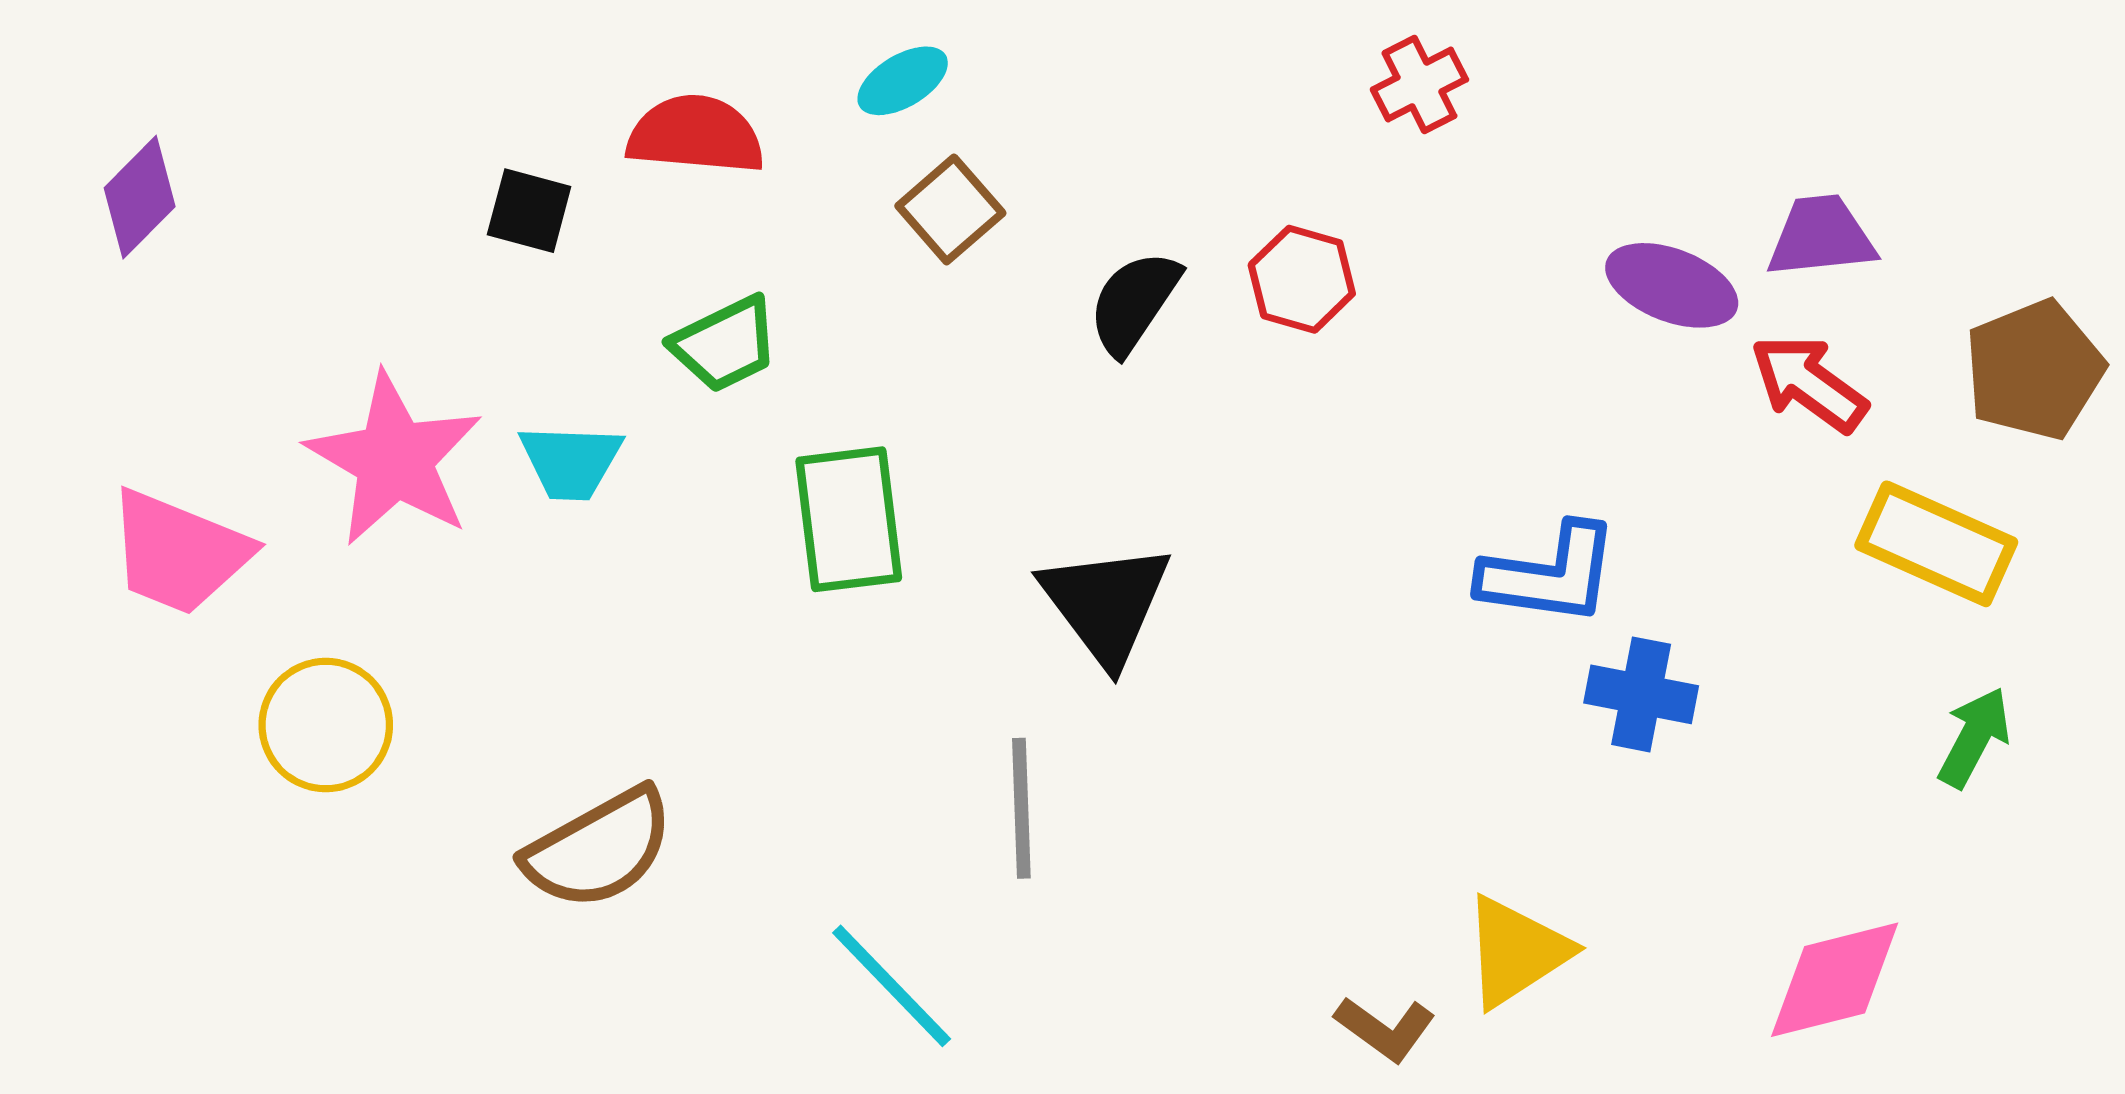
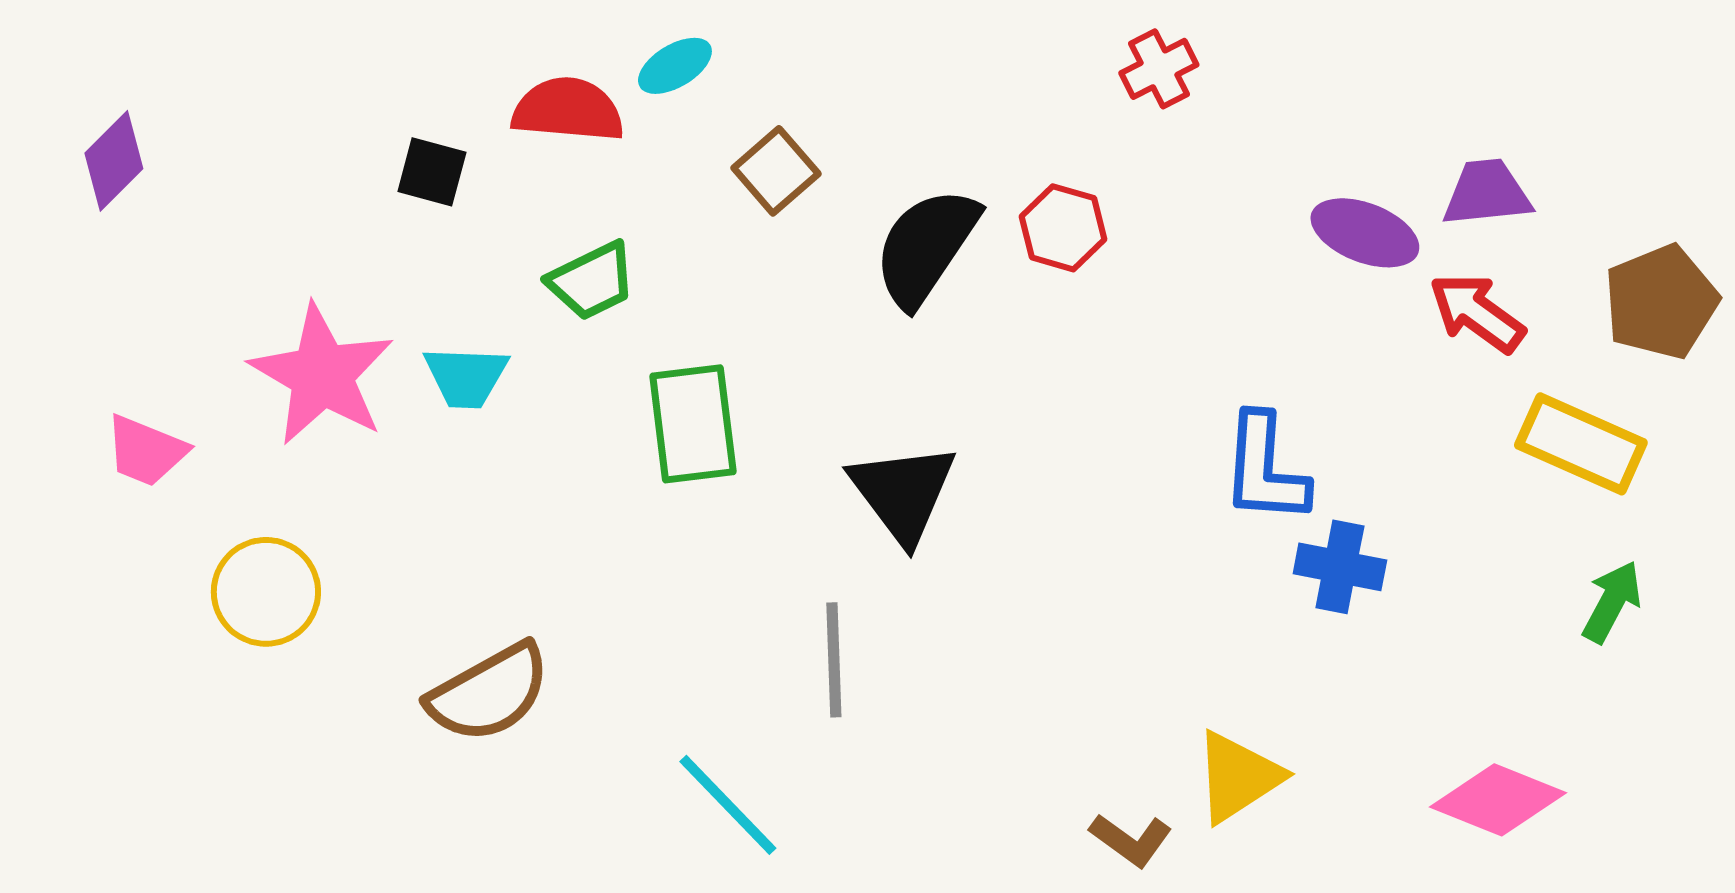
cyan ellipse: (903, 81) -> (675, 66), moved
black semicircle: (1134, 303) -> (926, 247), size x1.4
pink trapezoid: (179, 552) -> (146, 451), size x0.7
blue L-shape: (1549, 574) -> (1265, 469), turned 86
pink diamond: (1835, 980) -> (1498, 800), turned 36

